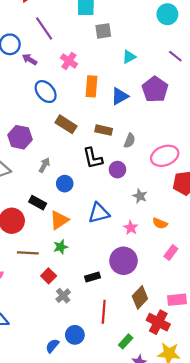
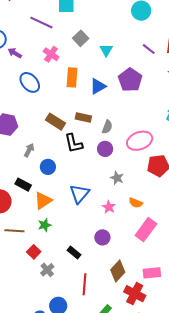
purple line: (44, 29) -> (41, 23), moved, turned -30
gray square: (103, 31) -> (81, 38), moved, turned -35
cyan triangle: (129, 57) -> (106, 50), turned -32
brown rectangle: (66, 124) -> (55, 122), moved
purple circle: (117, 170) -> (105, 149), moved
blue triangle: (99, 213) -> (79, 194), turned -35
pink rectangle: (171, 253) -> (146, 230), size x1.6
purple circle: (123, 261) -> (102, 237), size x0.6
black rectangle: (92, 277) -> (74, 253), turned 56

